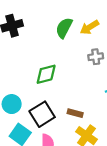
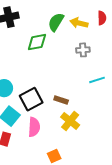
yellow arrow: (89, 27) -> (79, 23), turned 42
green diamond: (46, 74) -> (37, 42), moved

